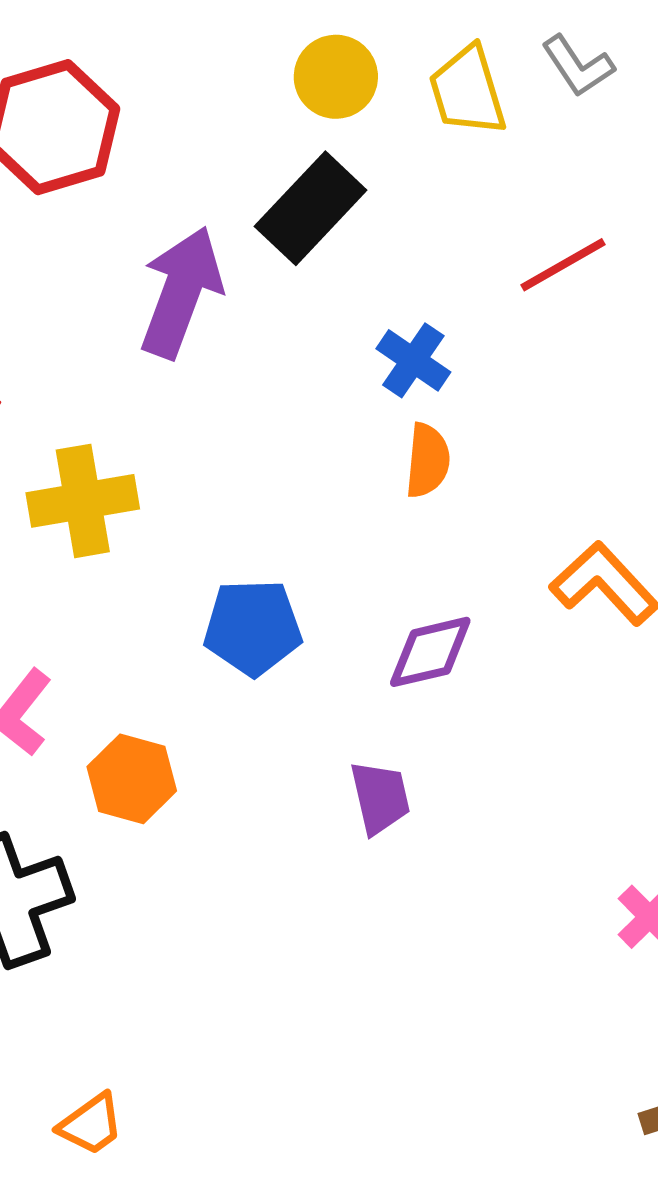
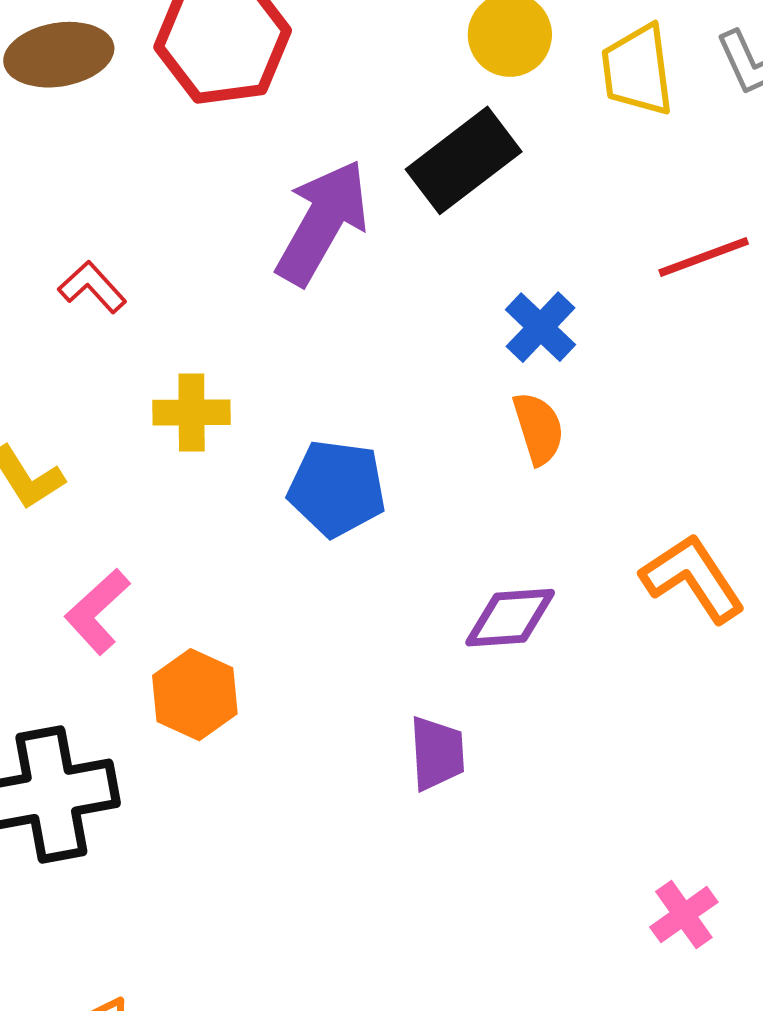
orange semicircle: (428, 461) -> (538, 428), turned -32
yellow cross: (83, 501) -> (192, 412), size x0.7
blue pentagon: (253, 627) -> (337, 488), moved

